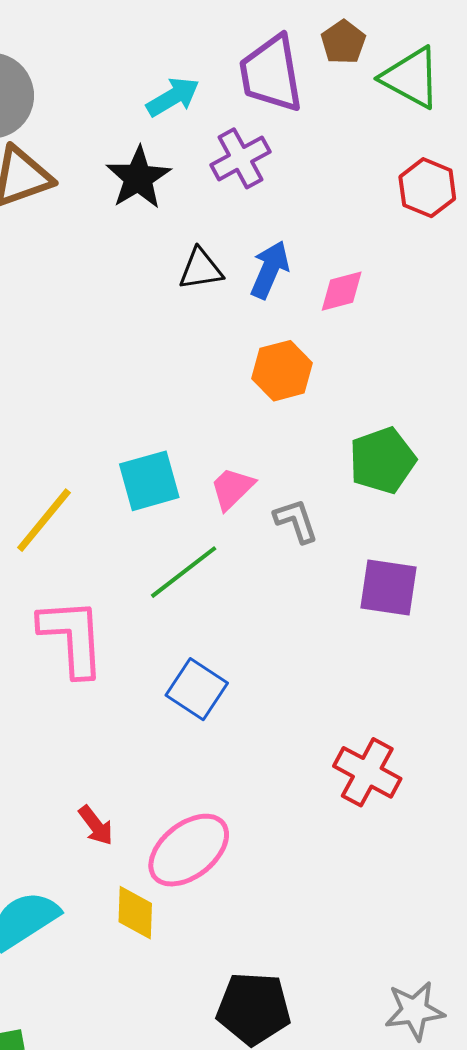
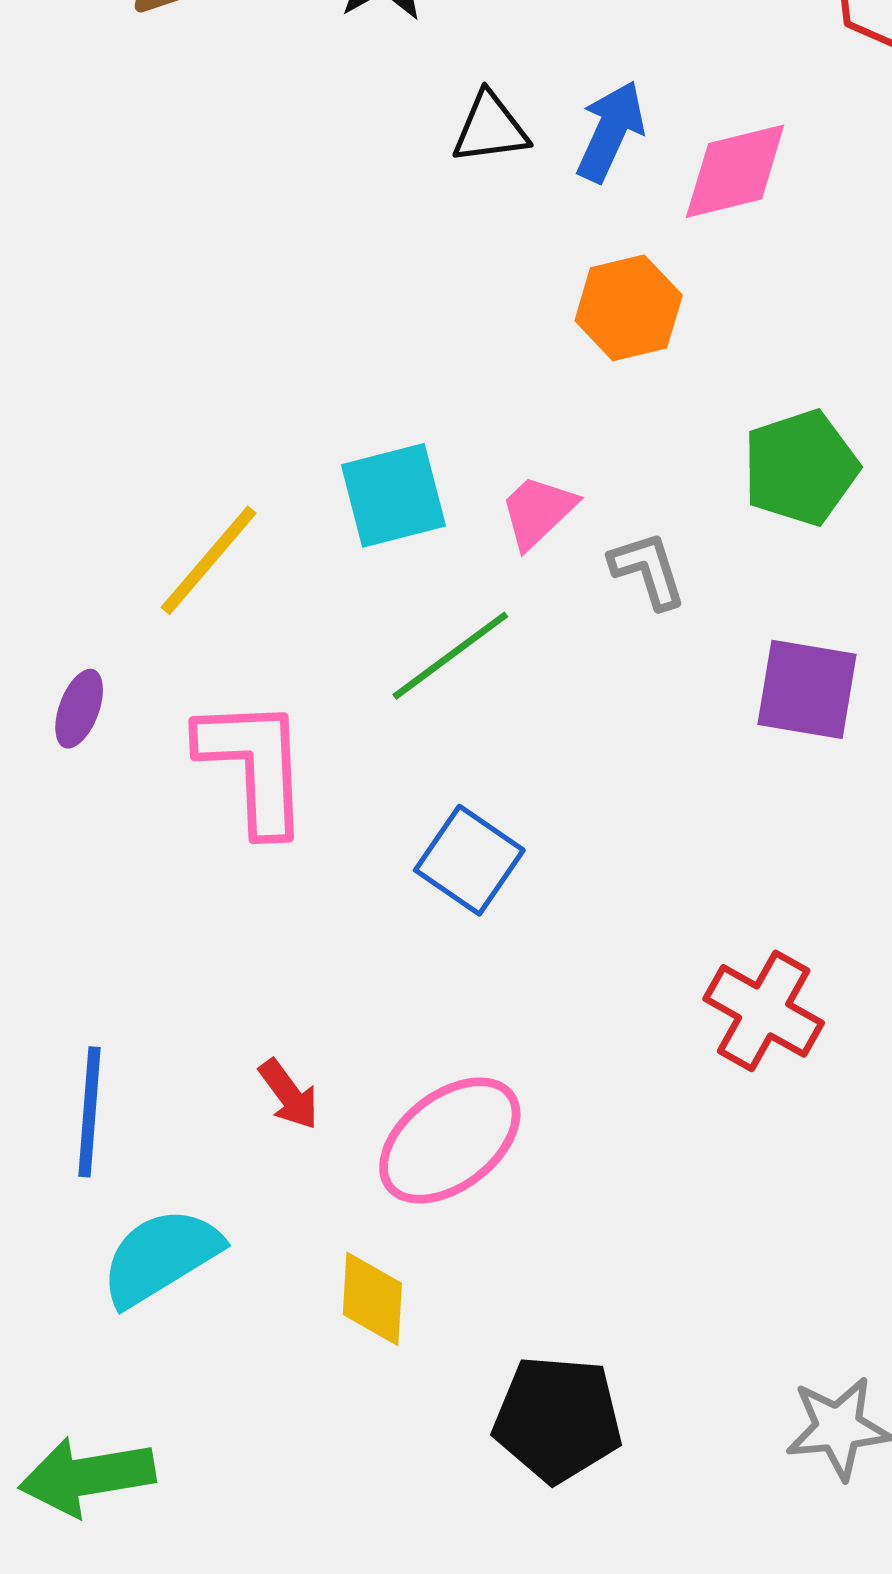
pink diamond: (342, 291) -> (735, 171), size x1.4
yellow diamond: (135, 913) -> (372, 1299), moved

